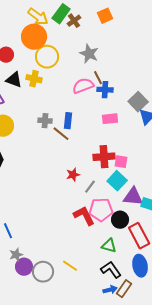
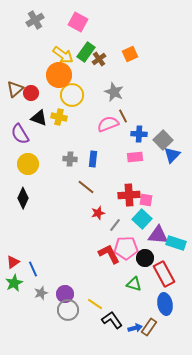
blue cross: (105, 90) -> (139, 134), moved
brown line: (61, 134) -> (86, 187), moved
purple circle: (24, 267) -> (65, 294), moved
black L-shape: (111, 270) -> (112, 320), moved

